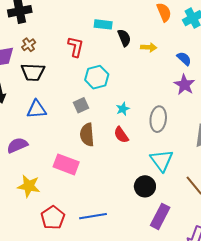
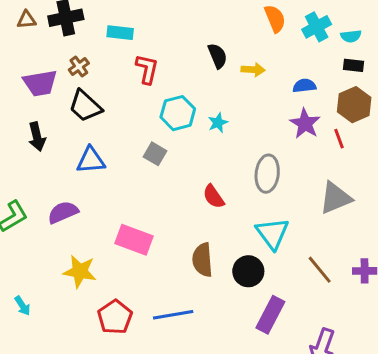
cyan rectangle: (103, 24) -> (120, 33), moved
blue semicircle: (184, 59) -> (304, 86), turned -49
black trapezoid: (33, 72) -> (85, 106), turned 40
gray square: (81, 105) -> (155, 154), turned -35
cyan star: (123, 109) -> (218, 123), moved
brown semicircle: (87, 135) -> (203, 260), moved

